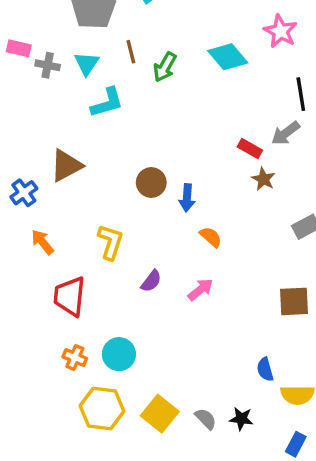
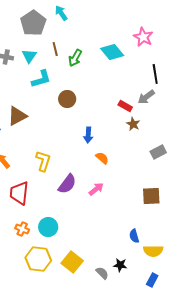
brown circle: (151, 183) -> (67, 99), moved
purple semicircle: (151, 281) -> (67, 184), size x1.5
gray semicircle: (206, 419) -> (102, 273), moved

